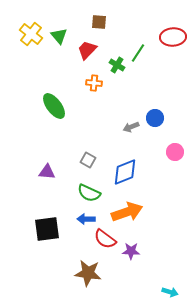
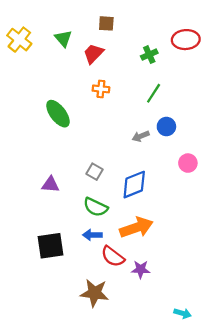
yellow cross: (31, 34) -> (19, 40), moved
green line: (138, 53) -> (154, 93), moved
green cross: (117, 65) -> (149, 55), moved, turned 35

